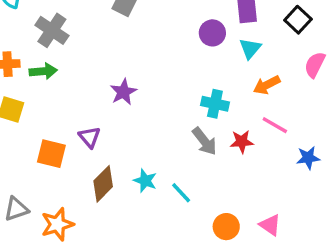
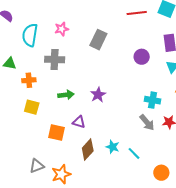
gray cross: (52, 30) -> (55, 60), turned -30
purple circle: (212, 33) -> (142, 57), moved
green arrow: (43, 71) -> (66, 95), moved
purple triangle: (90, 137) -> (79, 122), turned -32

